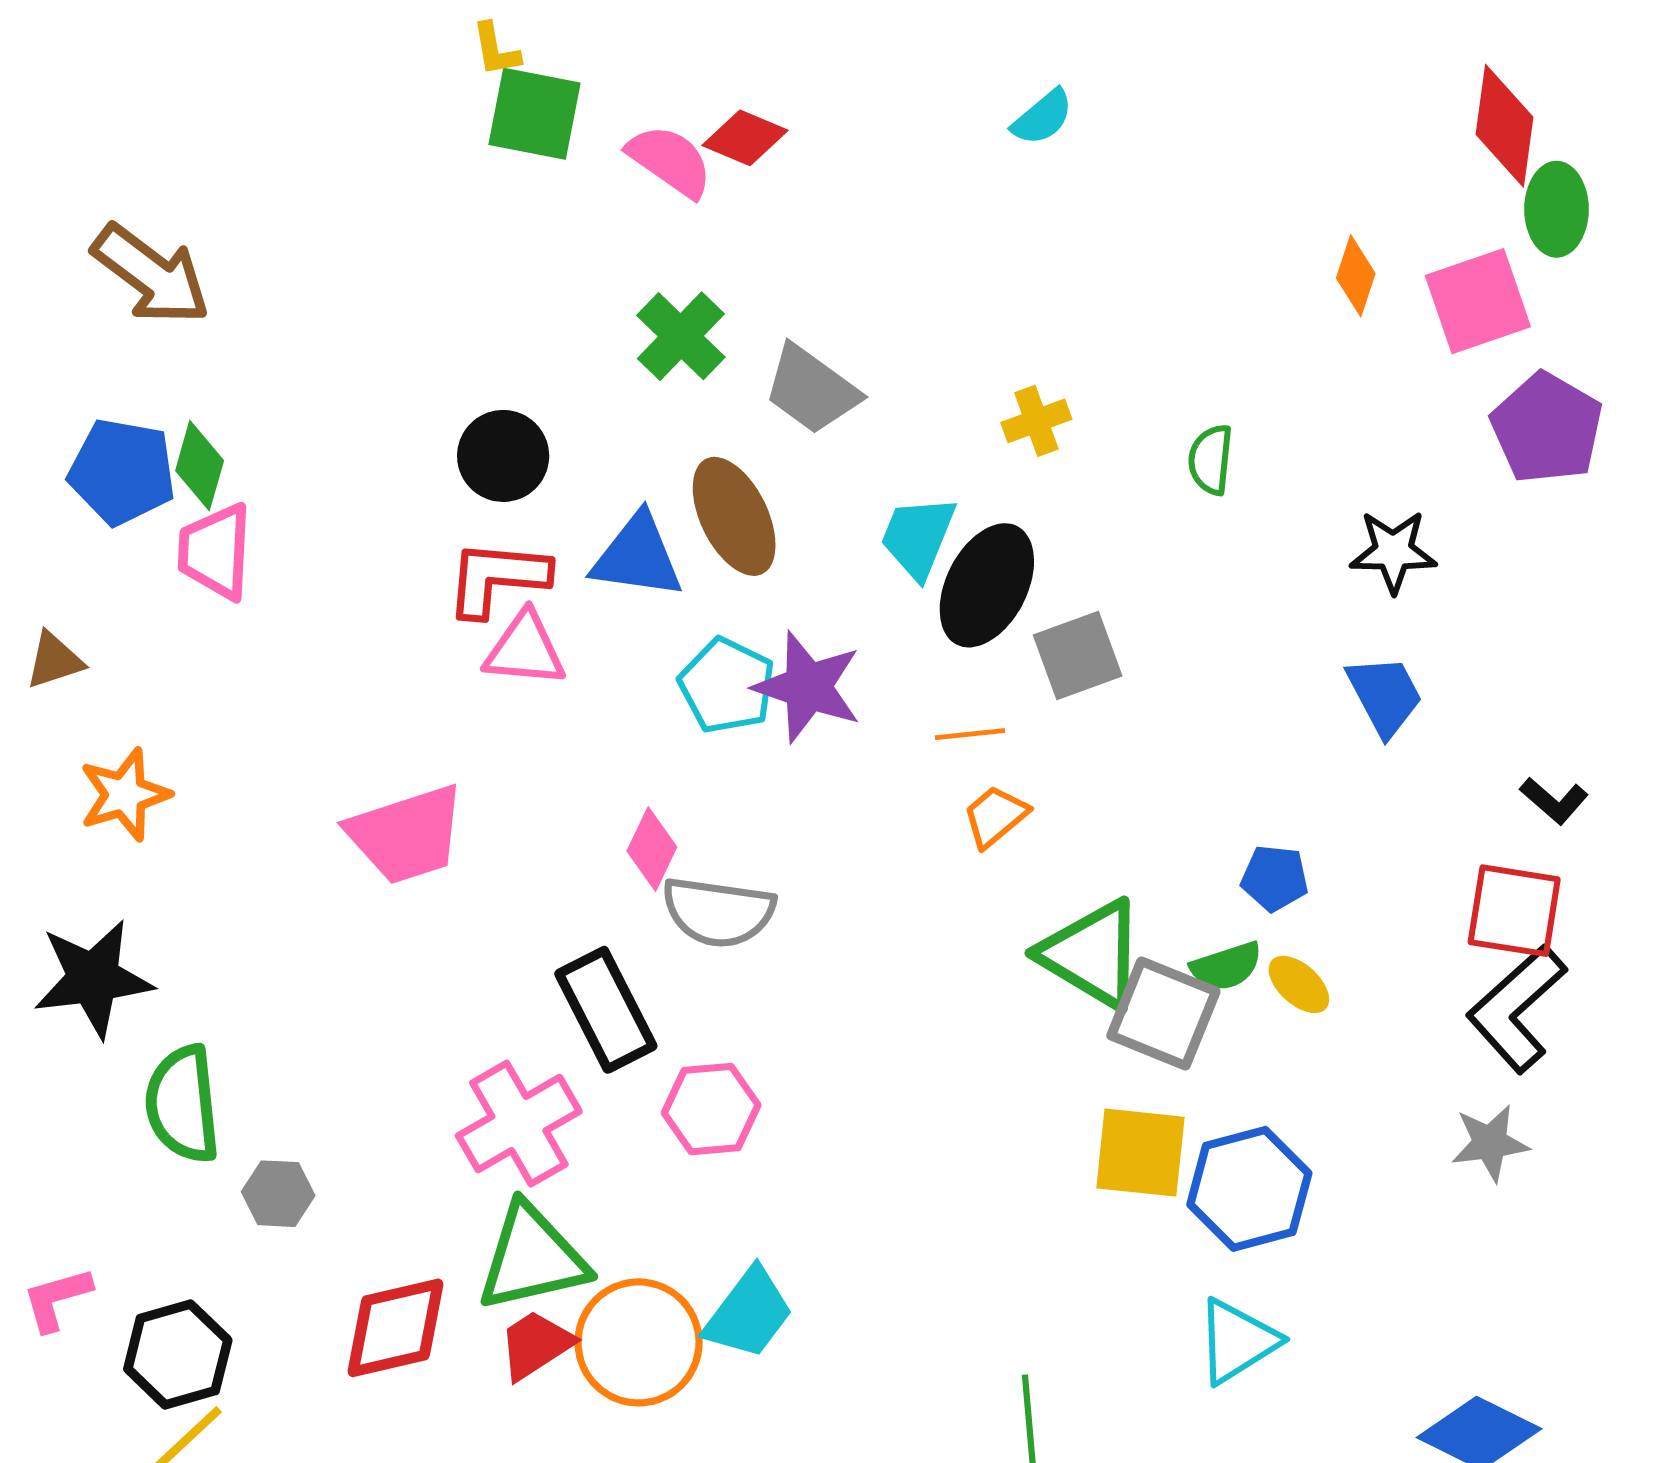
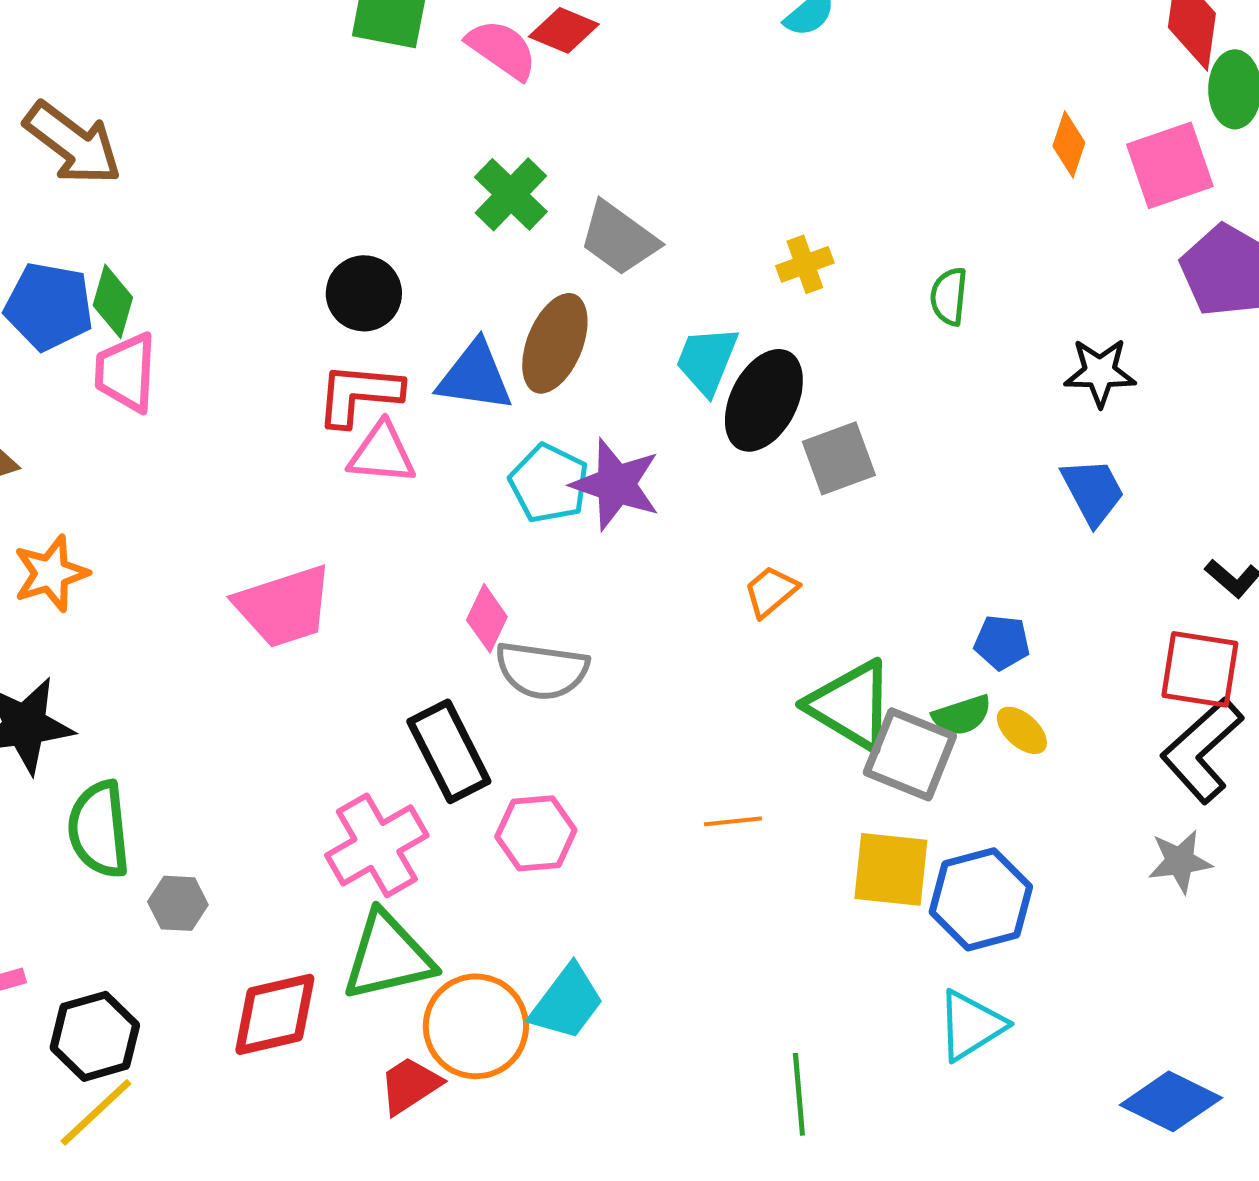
brown ellipse: (734, 516) -> (555, 343), turned 48
orange line: (970, 734) -> (733, 821), moved
red trapezoid: (536, 1345) -> (410, 1085), moved

